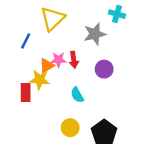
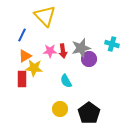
cyan cross: (117, 14) -> (112, 44), moved
yellow triangle: (53, 19) -> (45, 16), turned -30
gray star: (95, 34) -> (81, 48), moved
orange triangle: (47, 66) -> (25, 56), moved

